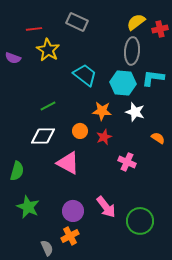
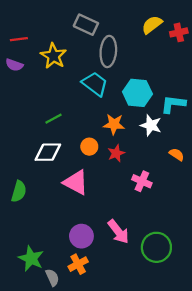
red line: (34, 29) -> (19, 39), moved
gray ellipse: (132, 51) -> (108, 51), moved
cyan L-shape: (153, 78) -> (173, 104), moved
green star: (28, 207) -> (31, 259), moved

